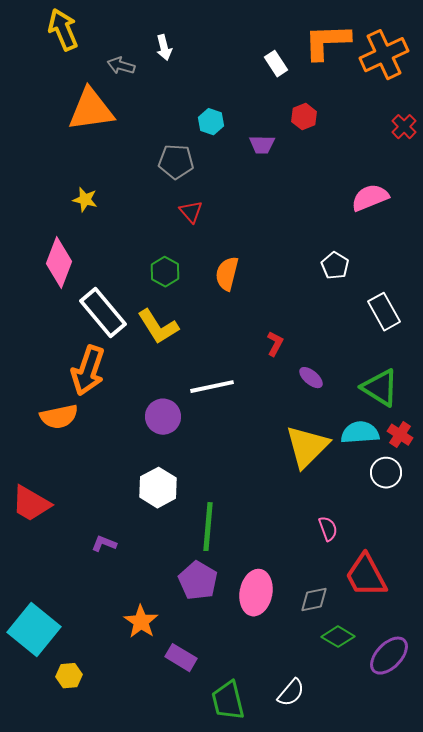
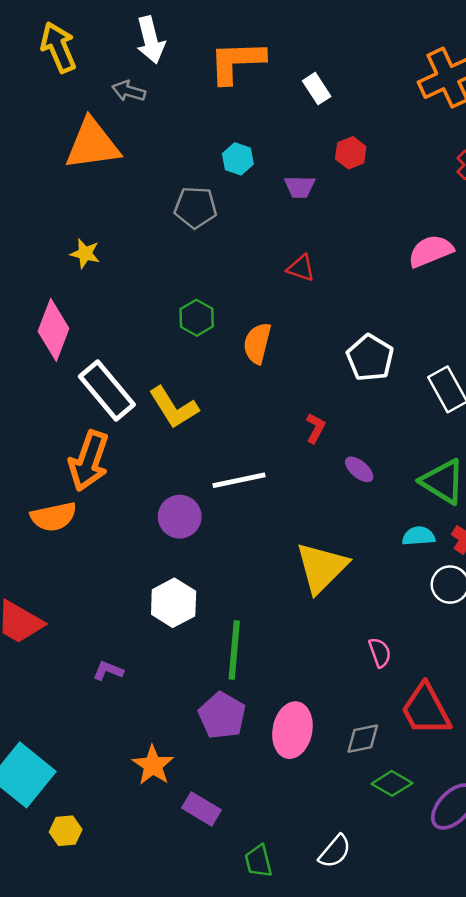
orange L-shape: (327, 42) -> (237, 62), moved
white arrow: (164, 48) -> (151, 40), moved, size x1.5
red triangle: (191, 212) -> (301, 268), moved, turned -30
white pentagon: (335, 266) -> (370, 358), moved, size x1.4
green hexagon: (165, 272) -> (197, 318), moved
cyan semicircle: (360, 433) -> (419, 536), size x0.7
yellow triangle: (307, 447) -> (322, 568), moved
green trapezoid: (228, 701) -> (258, 861), size x0.7

